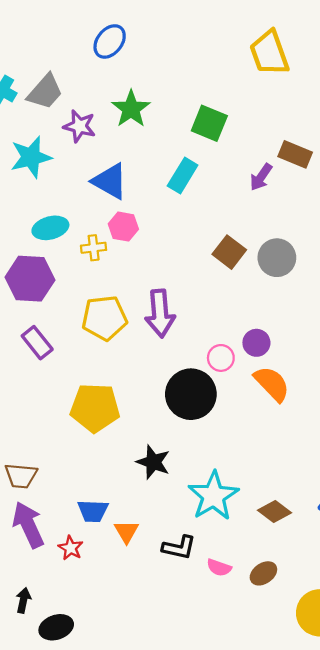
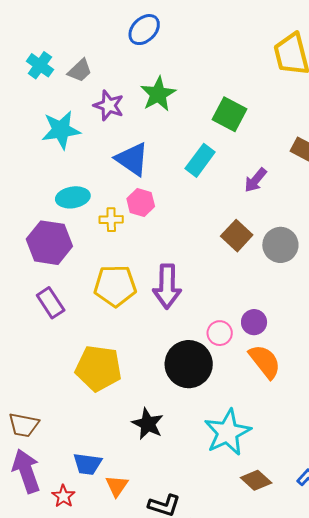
gray trapezoid: (45, 92) -> (80, 71), size x0.7
purple arrow: (261, 177) -> (255, 180), moved
cyan star: (213, 496) -> (228, 432), moved

